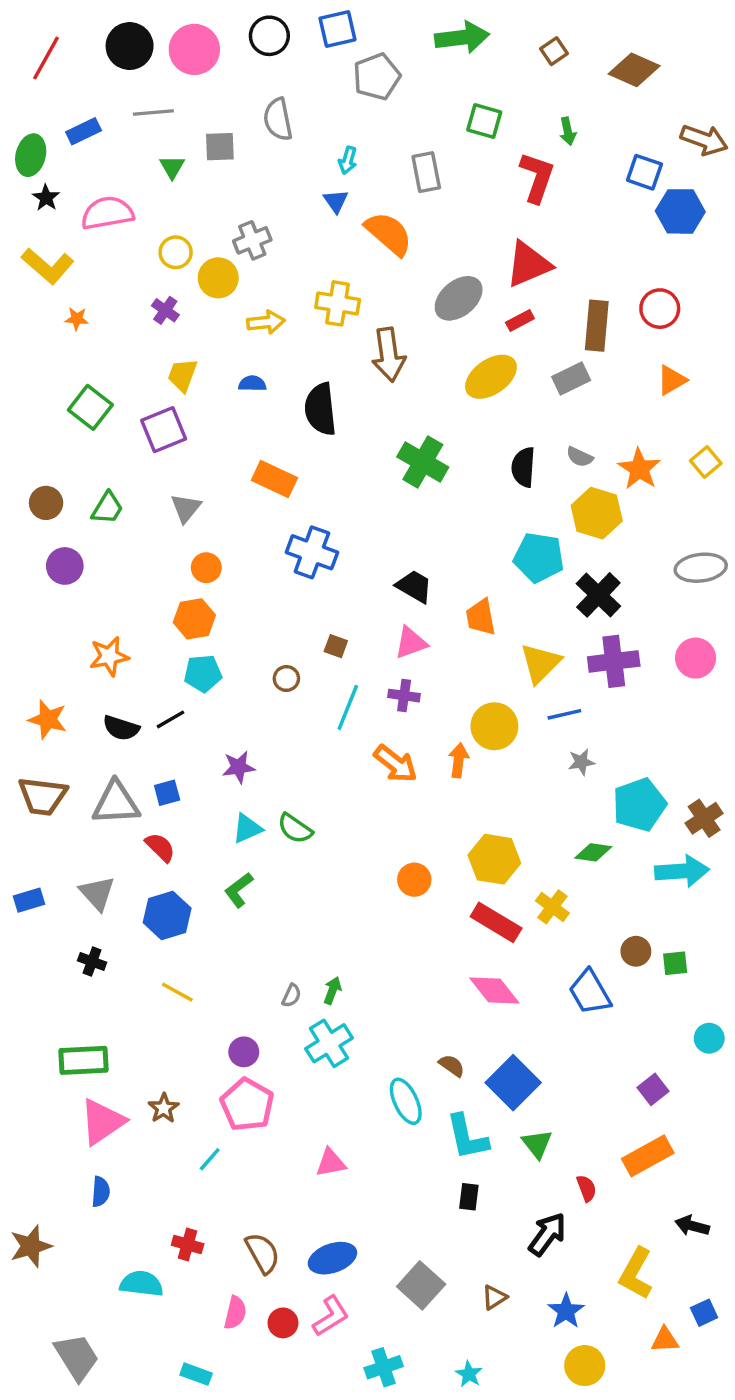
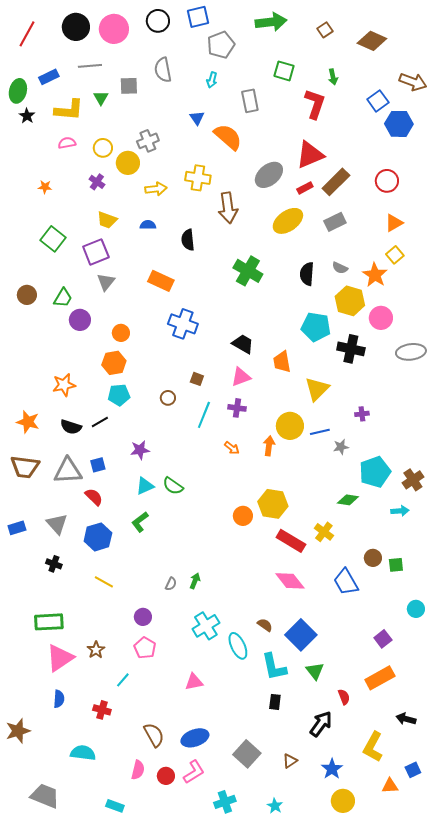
cyan arrow: (348, 160) -> (212, 80), moved
blue square: (644, 172) -> (378, 101), turned 35
pink semicircle: (107, 213) -> (67, 143), moved, size x0.6
yellow L-shape: (48, 266) -> (69, 110), moved, turned -36
brown rectangle: (597, 326) -> (336, 182), moved, turned 40
yellow trapezoid: (182, 375) -> (107, 220), turned -90
black semicircle: (320, 409) -> (188, 240), size x0.7
yellow square: (706, 462) -> (395, 255), moved
gray triangle: (186, 508) -> (106, 282), moved
purple circle: (65, 566) -> (80, 320), moved
gray ellipse: (701, 568) -> (411, 352), moved
black cross: (598, 595) -> (351, 349), turned -32
pink circle: (696, 658) -> (381, 318), moved
purple cross: (614, 661) -> (362, 414), moved, size x0.5
blue line: (564, 714) -> (320, 432), moved
orange arrow: (396, 764) -> (232, 448), size x0.6
yellow hexagon: (494, 859) -> (273, 504), moved
cyan arrow: (682, 871) -> (400, 511), size x0.6
cyan cross: (329, 1043) -> (206, 626), moved
pink pentagon: (247, 1105) -> (145, 648), size x0.7
red cross: (188, 1244) -> (102, 710), moved
gray trapezoid: (77, 1357) -> (45, 796), turned -36

